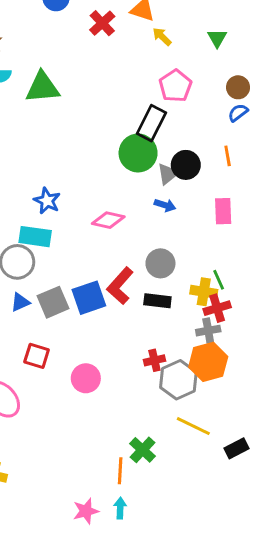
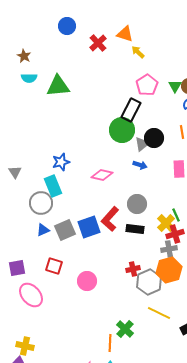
green triangle: (217, 38) -> (175, 86), moved
blue star: (47, 201) -> (61, 162), turned 30
cyan rectangle: (35, 237) -> (53, 186), turned 60
yellow cross: (204, 292) -> (166, 223), turned 36

